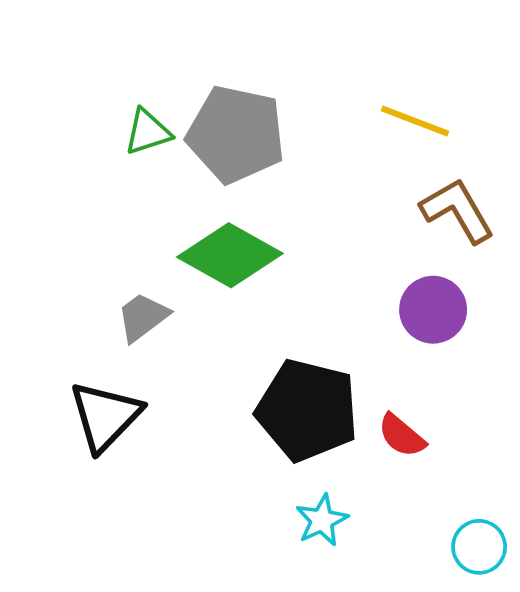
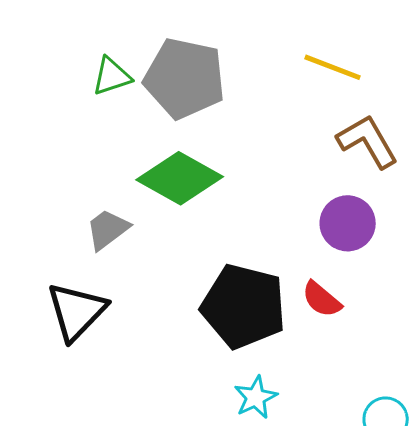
red semicircle: (402, 436) -> (322, 299), moved

